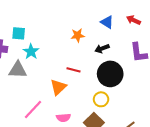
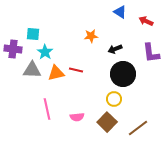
blue triangle: (107, 22) -> (120, 12), moved
red line: (74, 70) -> (76, 70), moved
orange triangle: (58, 87) -> (56, 73), moved, turned 30
pink line: (33, 109) -> (47, 109), turned -55

